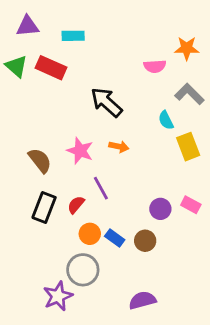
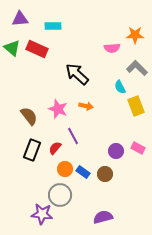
purple star: (58, 296) -> (42, 214), turned 30

